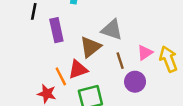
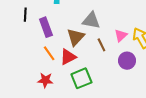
orange line: (61, 76) -> (49, 53), moved
purple circle: (135, 82) -> (127, 61), moved

